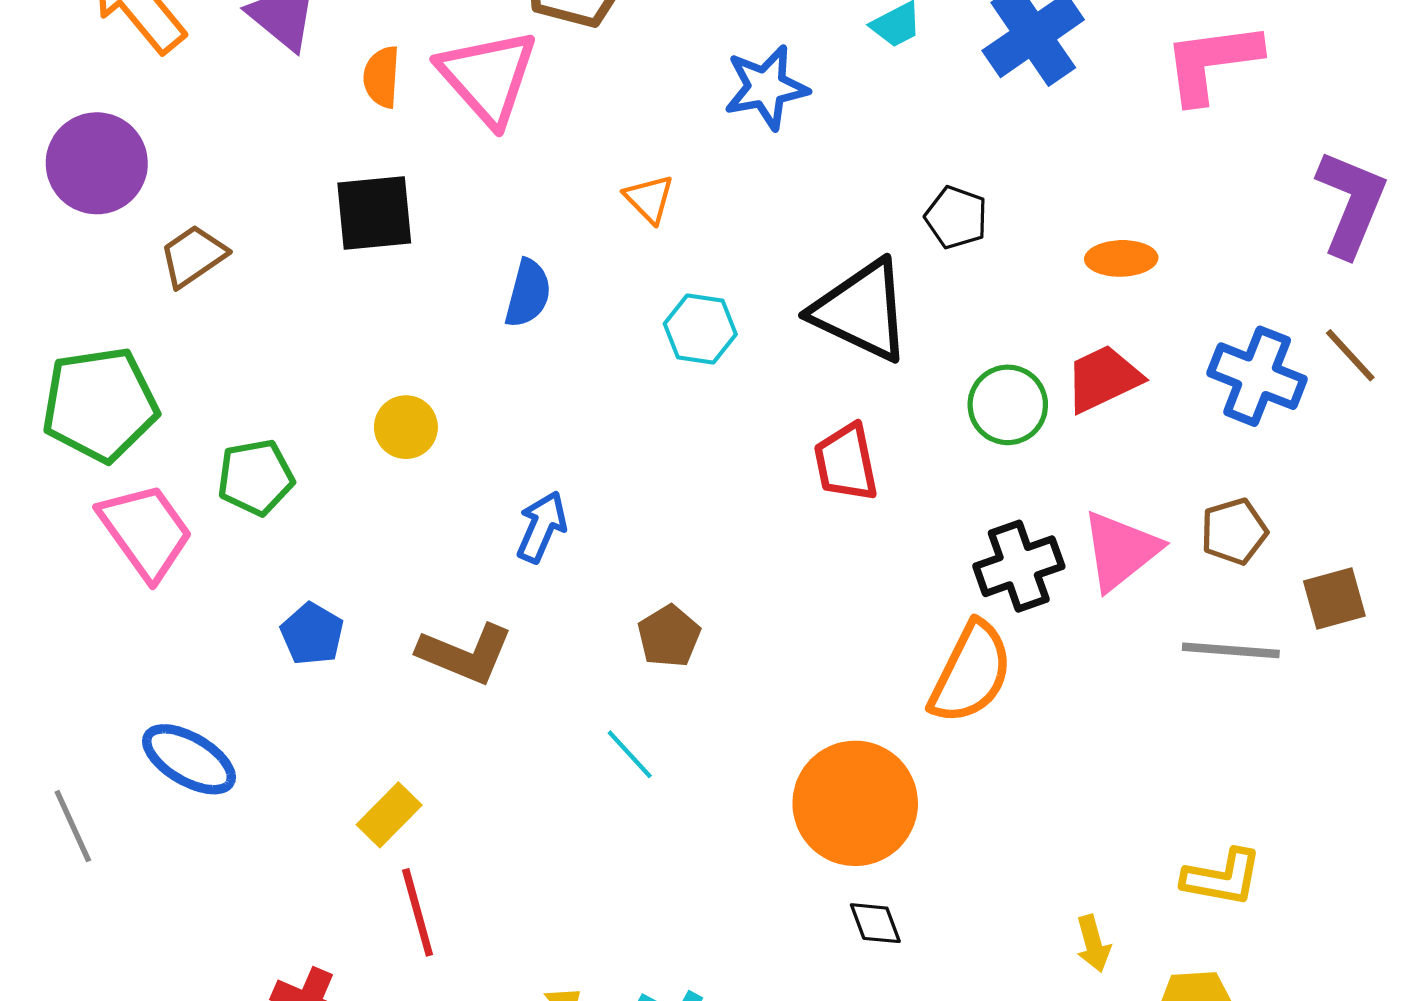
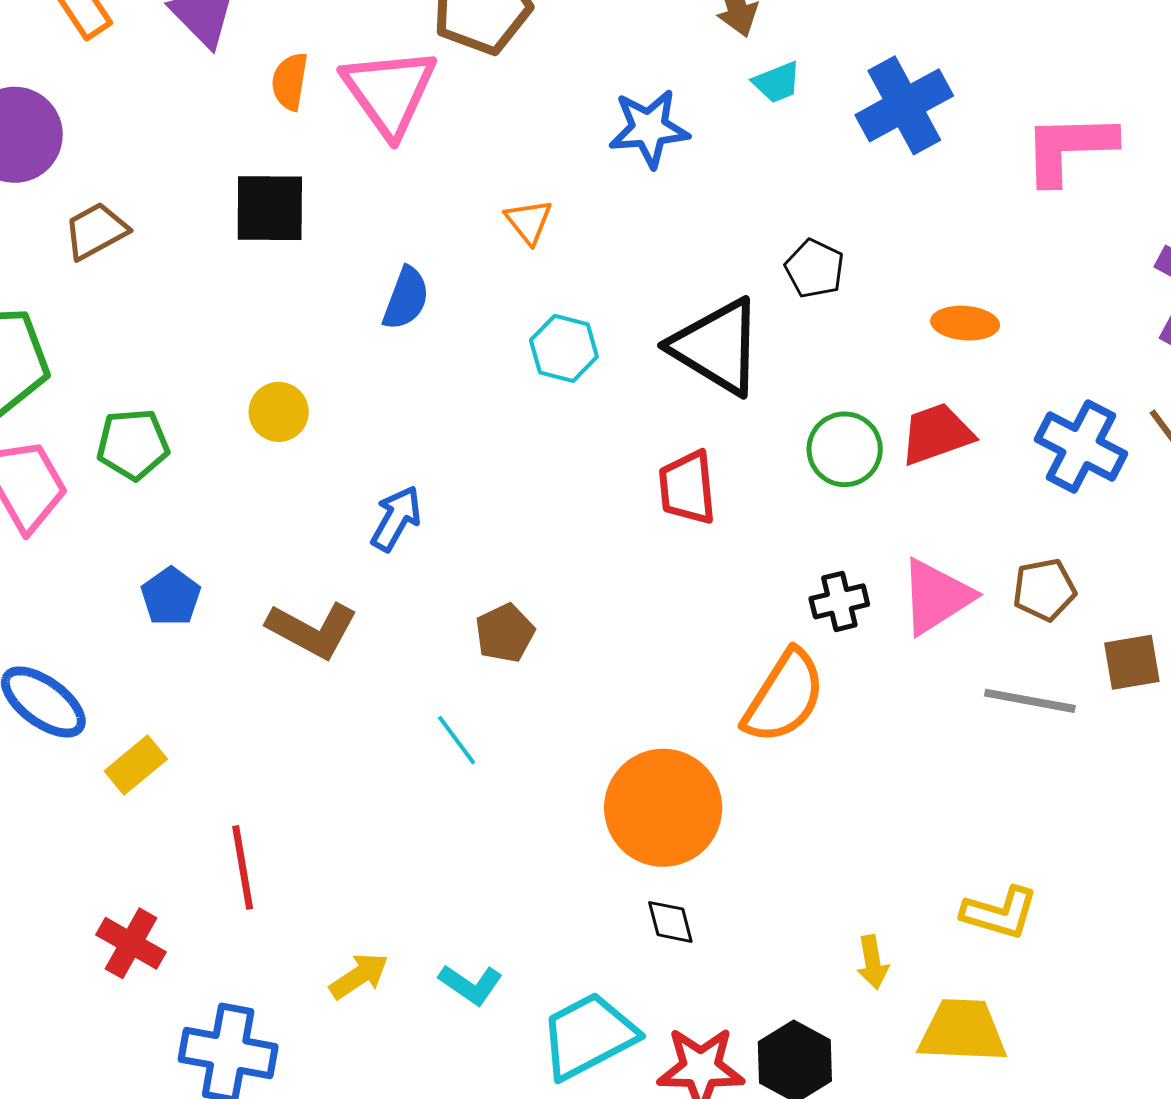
black cross: (1019, 566) -> (839, 601), size x0.7
yellow rectangle: (389, 815) -> (136, 765), moved

